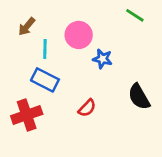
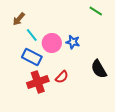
pink circle: (79, 35) -> (52, 43), moved
cyan line: (45, 49) -> (32, 35), turned -40
red cross: (27, 115) -> (38, 82), moved

